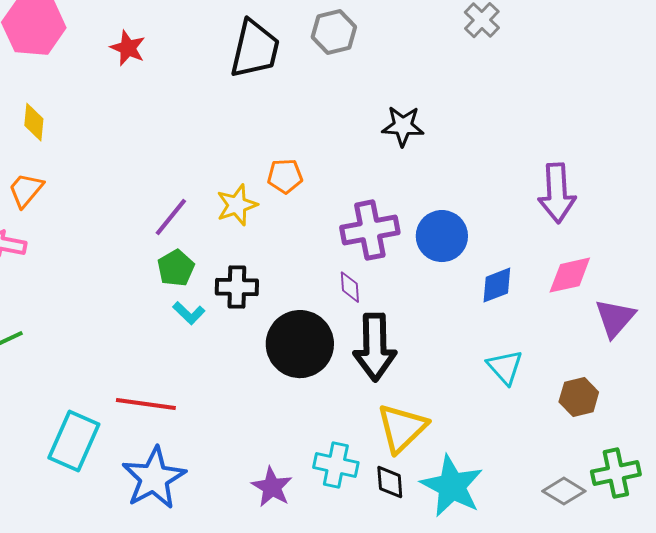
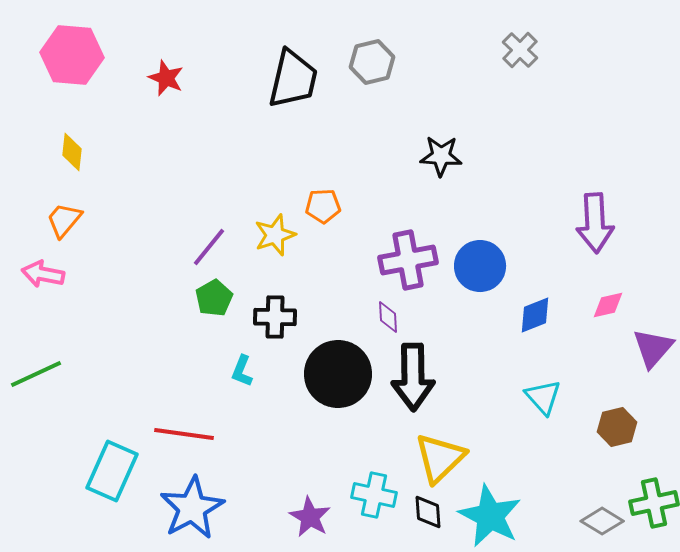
pink diamond: (570, 275) -> (608, 305), size x0.7
cyan L-shape: (189, 313) -> (242, 371), moved, turned 68

